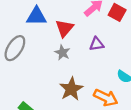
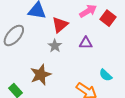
brown star: (71, 89) -> (41, 75), moved

